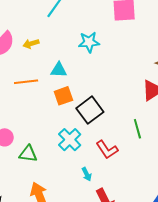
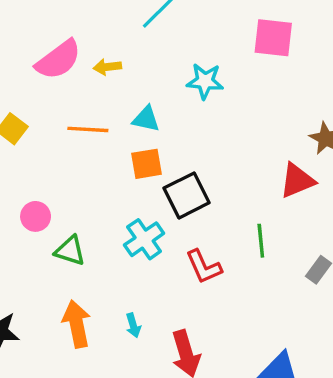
cyan arrow: (87, 174) -> (133, 325), moved

